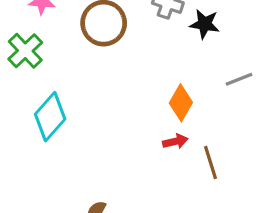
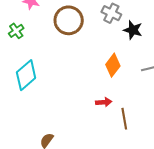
green cross: (25, 51) -> (16, 31), size x0.7
orange diamond: (181, 103) -> (113, 65), moved

